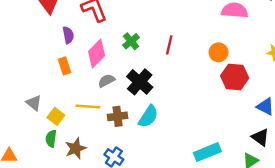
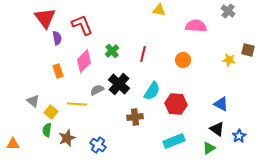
purple semicircle: (68, 35) -> (57, 38), moved
red hexagon: (235, 77) -> (176, 104), moved
gray semicircle: (106, 81) -> (97, 90), moved
brown cross: (118, 116) -> (135, 117), moved
cyan semicircle: (148, 116) -> (152, 91), moved

